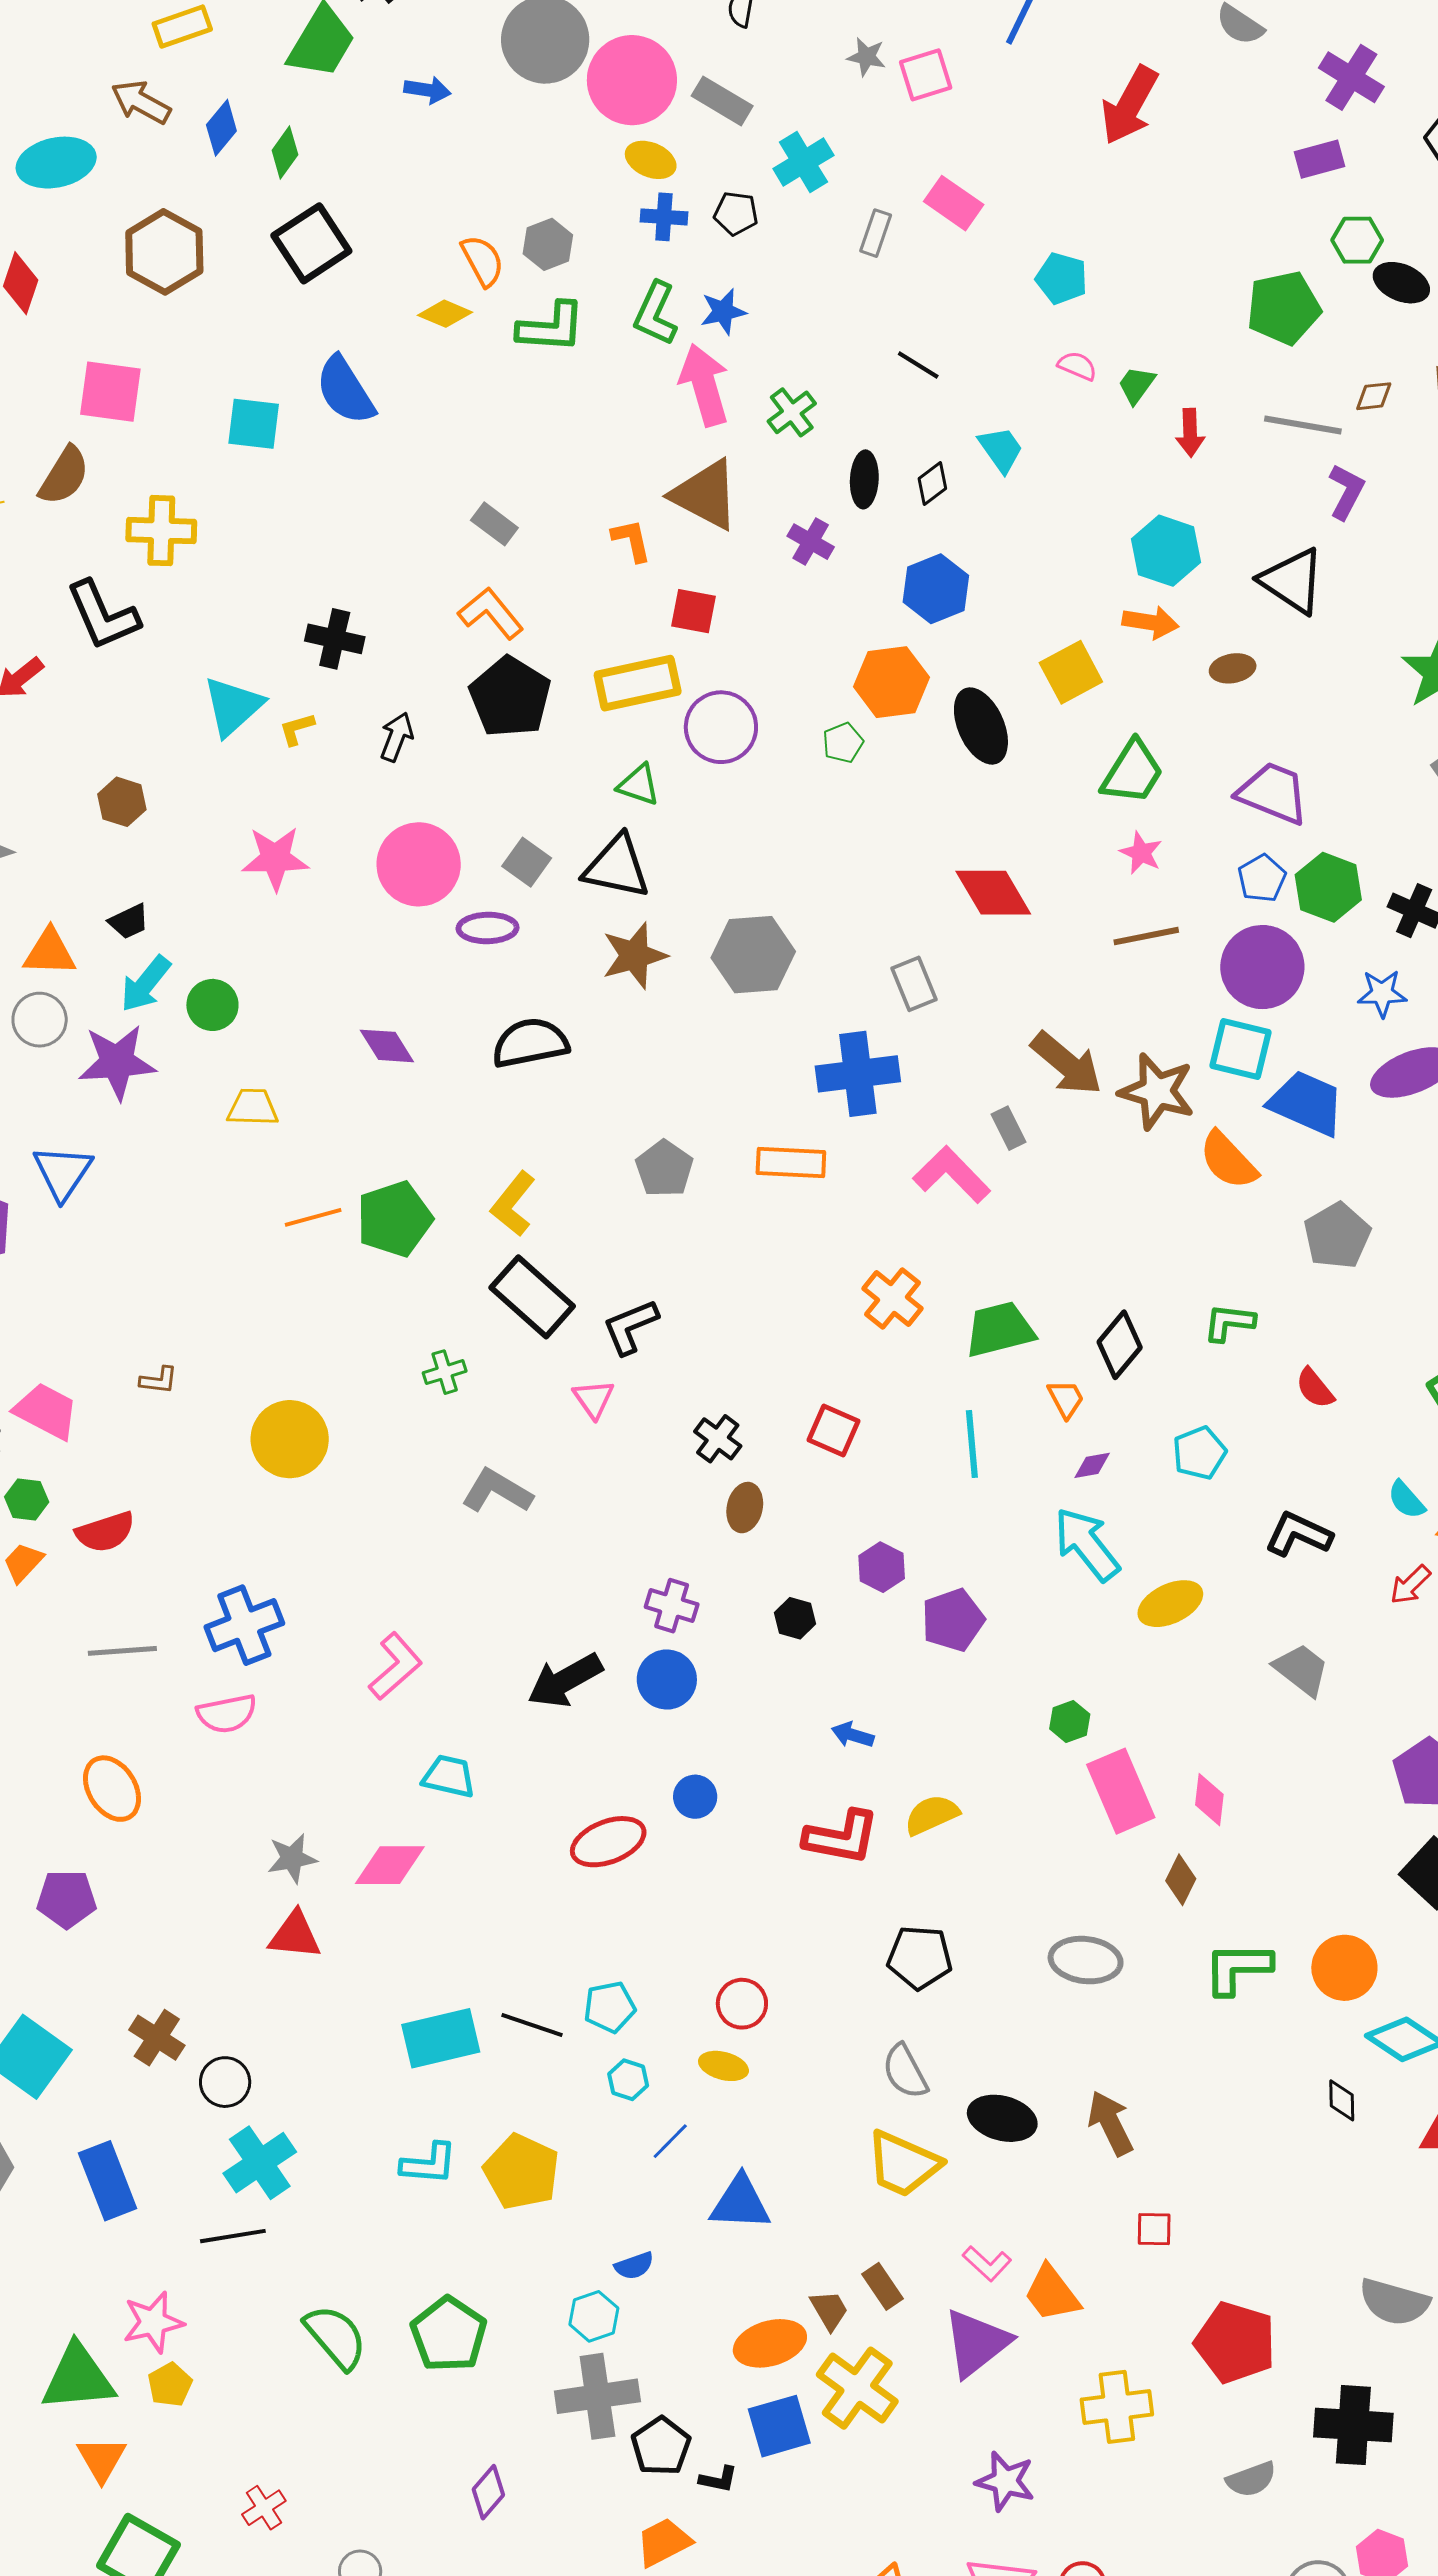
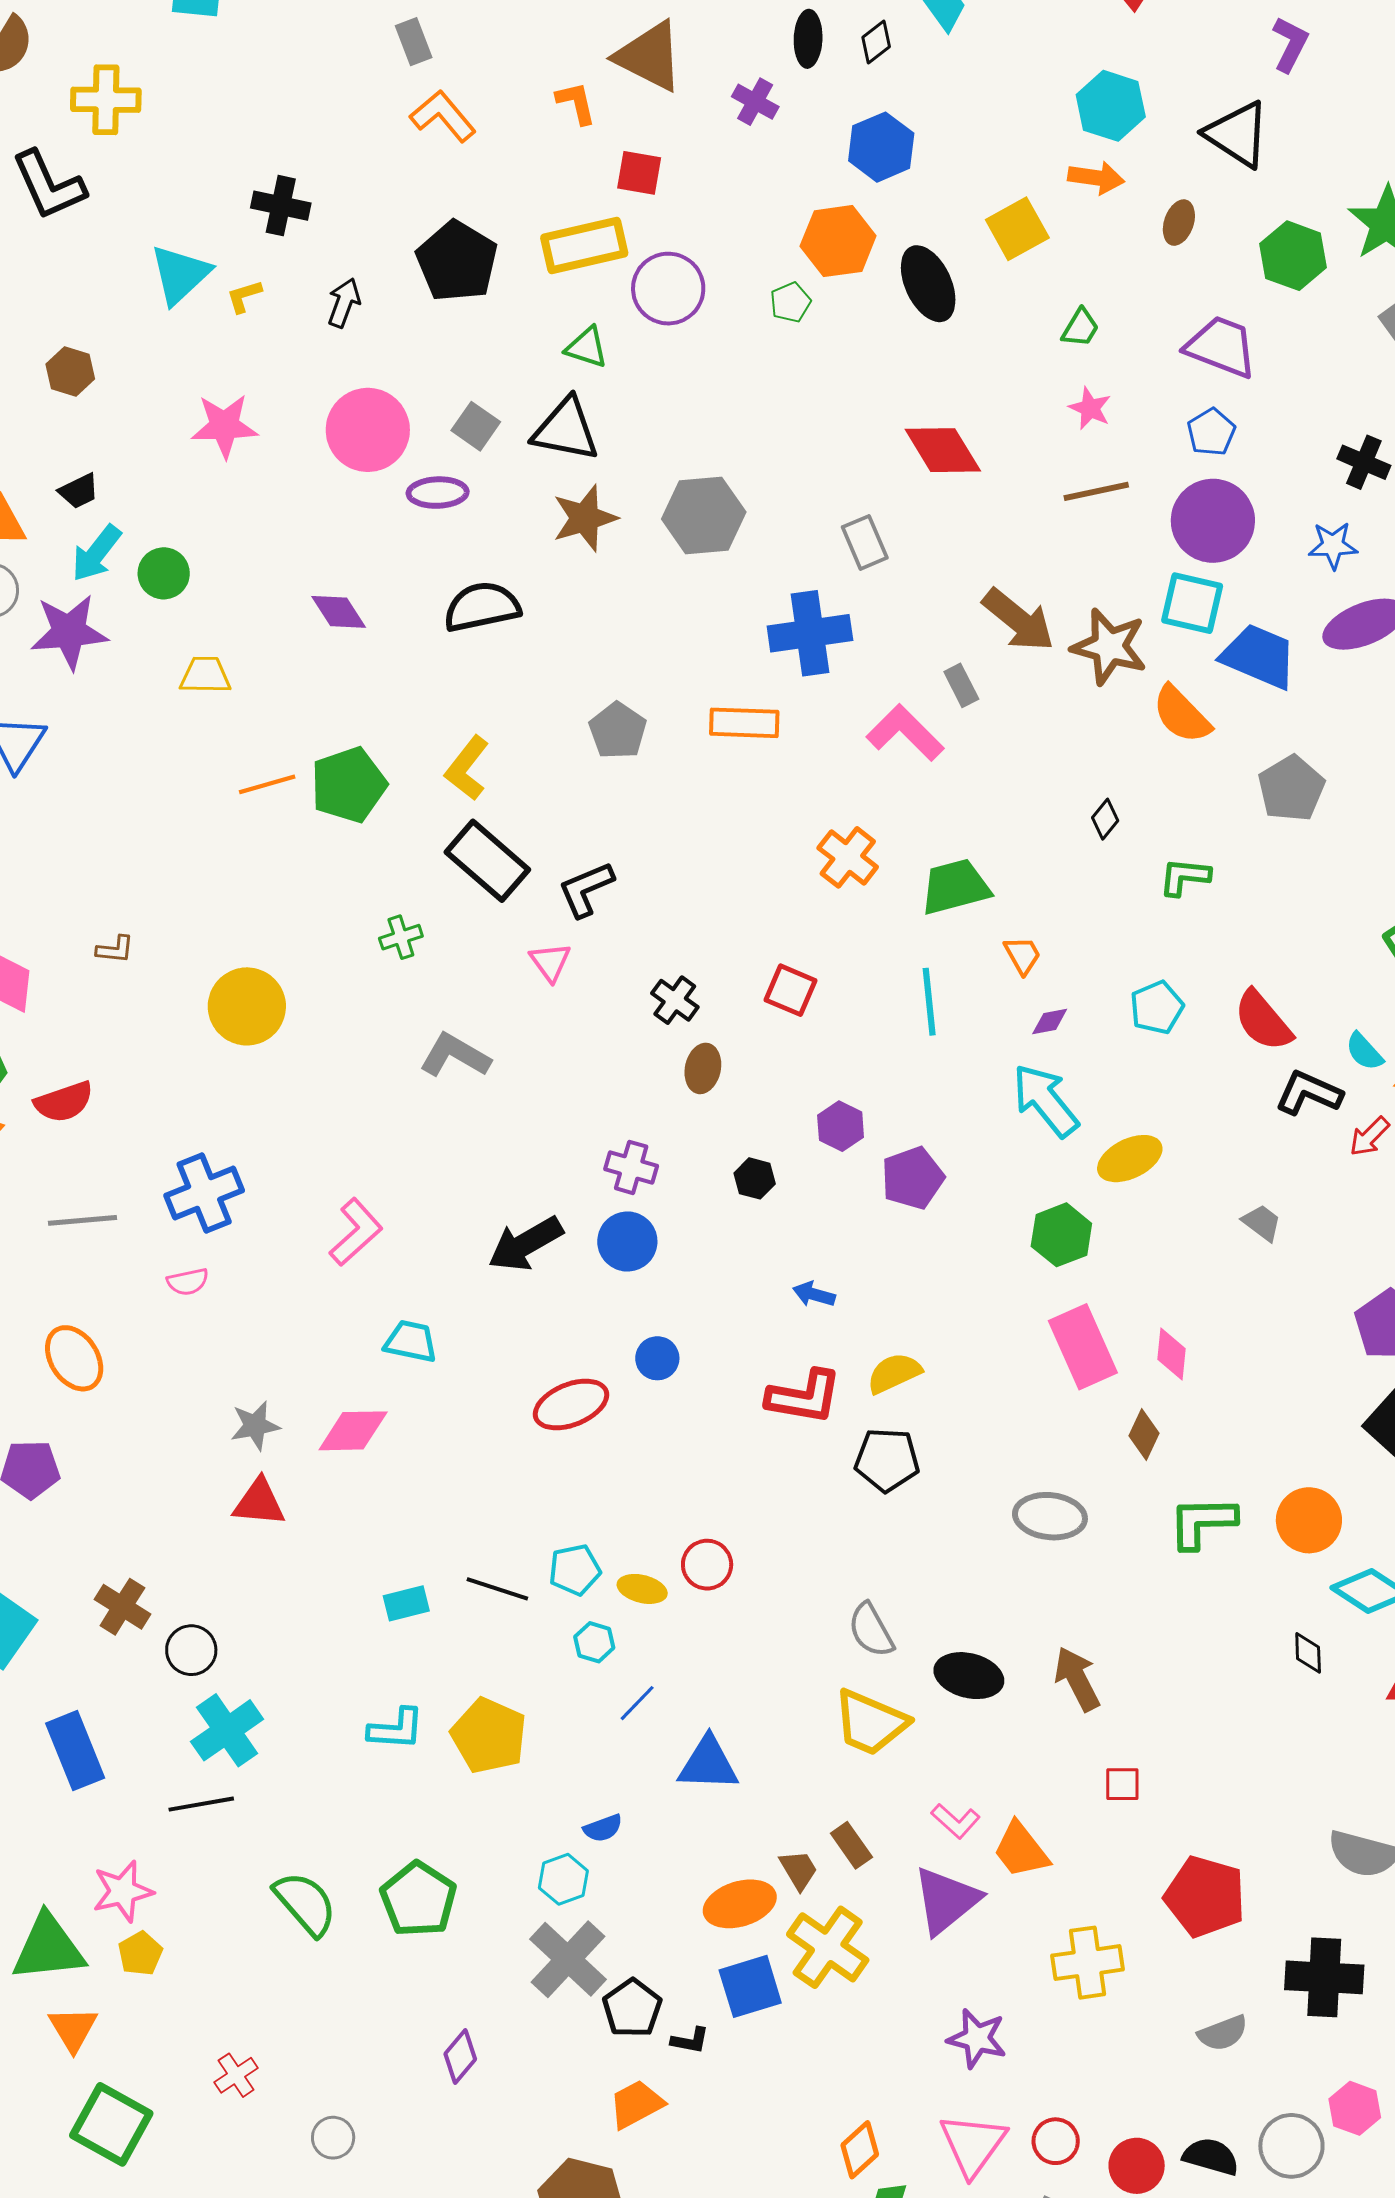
gray rectangle: (494, 524) -> (414, 42), moved, turned 33
orange L-shape: (491, 613) -> (443, 116), moved
brown ellipse: (1233, 668) -> (1179, 223), turned -60
green trapezoid: (1133, 772) -> (1080, 328), size x0.6
green hexagon: (1328, 887) -> (1293, 256), moved
black diamond: (1120, 1345) -> (1105, 819), moved, size x0.6
red semicircle: (1315, 1388) -> (1263, 1021), moved, size x1.5
black L-shape: (1298, 1534) -> (1309, 1093), moved
gray trapezoid: (1301, 1670) -> (1262, 1223), size x0.7
pink semicircle: (227, 1714) -> (188, 1282), size x0.7
green hexagon: (1070, 1722) -> (1061, 1235), moved, size x1.5
black pentagon: (920, 1957) -> (887, 1460), moved
cyan rectangle: (441, 2038) -> (406, 1603), size x0.6
yellow ellipse: (723, 2066) -> (642, 1589), moved
gray cross: (597, 2396) -> (568, 1959), turned -38

